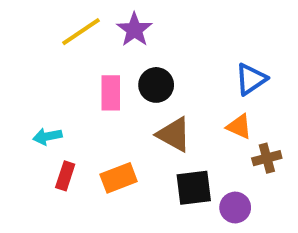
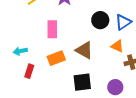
black circle: (156, 85) -> (100, 20), moved
orange rectangle: (119, 178) -> (56, 58), moved
black square: (194, 188) -> (82, 82), moved

